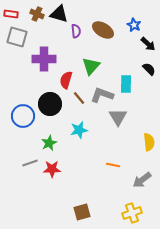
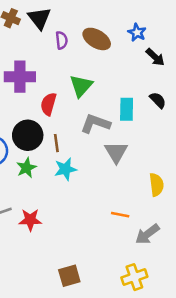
black triangle: (59, 14) -> (39, 18), turned 36
black semicircle: (149, 69) -> (158, 100), moved
brown line: (79, 98) -> (56, 143), moved, turned 32
green star: (49, 143) -> (26, 168), moved
orange line: (113, 165) -> (120, 215), moved

